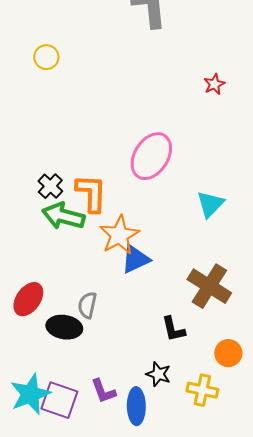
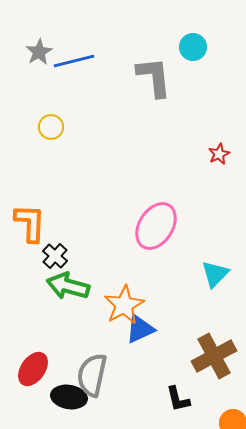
orange L-shape: (91, 193) -> (30, 223), moved
brown cross: (209, 286) -> (214, 356), turned 30
gray semicircle: (87, 305) -> (92, 375), size x1.6

